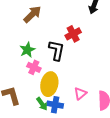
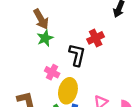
brown arrow: (32, 14) -> (41, 19), moved, turned 102
green star: (27, 50) -> (45, 38), moved

